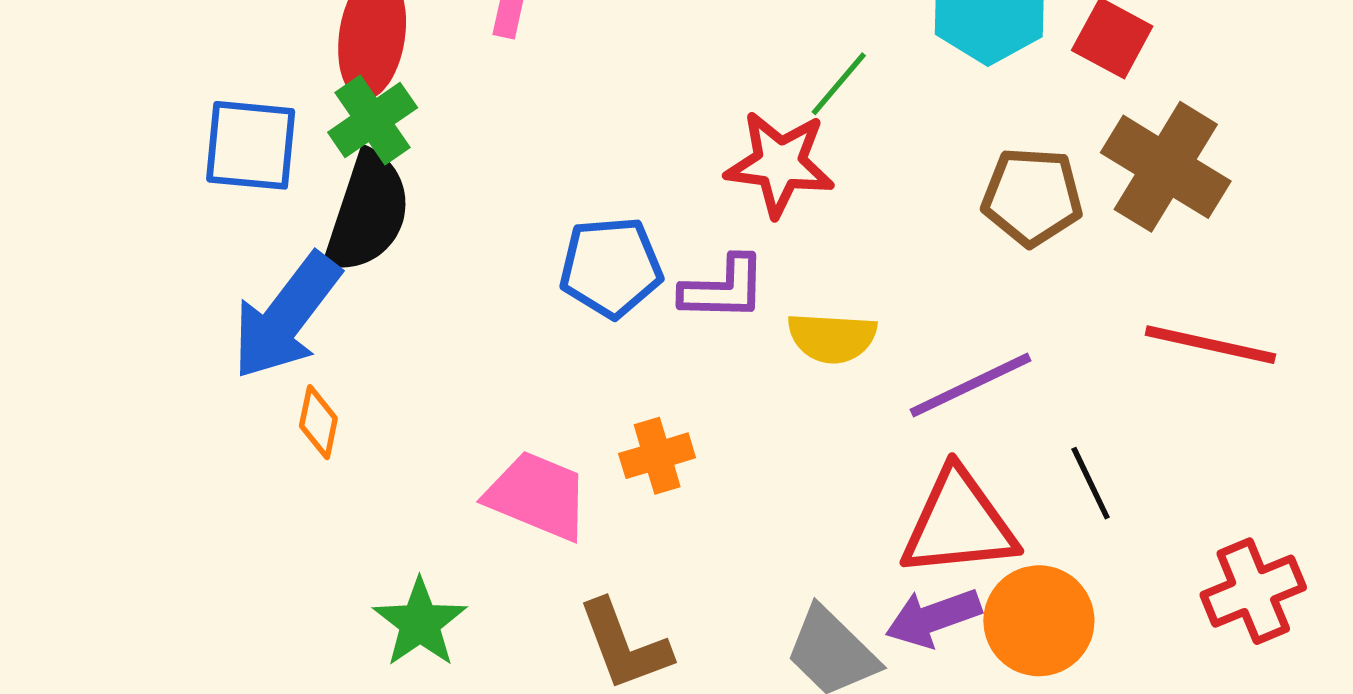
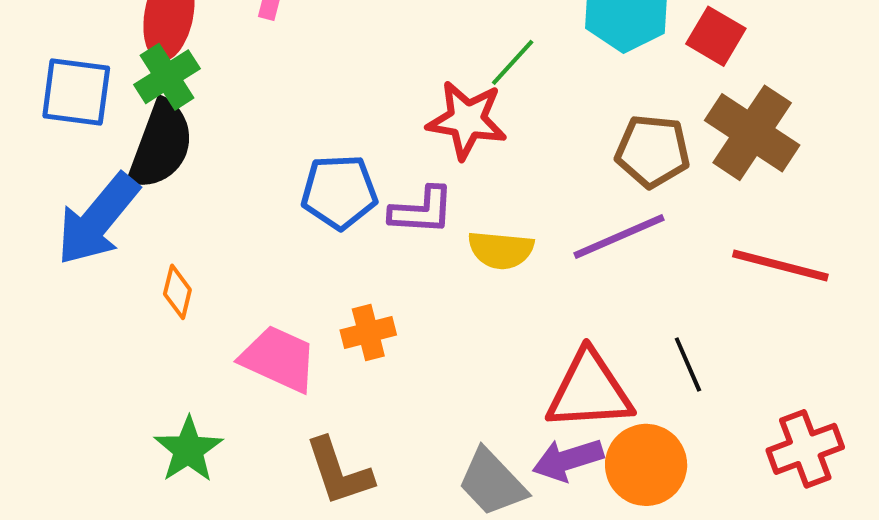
purple line: (970, 385) -> (619, 236), moved
orange diamond: (318, 422) -> (177, 292), moved

